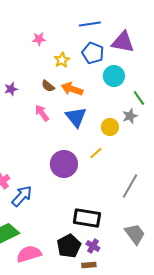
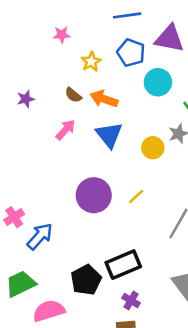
pink arrow: (42, 113) -> (65, 130), turned 78
yellow line: (96, 153) -> (136, 196), moved
black rectangle: (87, 218) -> (123, 265), turned -32
black pentagon: (69, 246) -> (86, 280), moved

